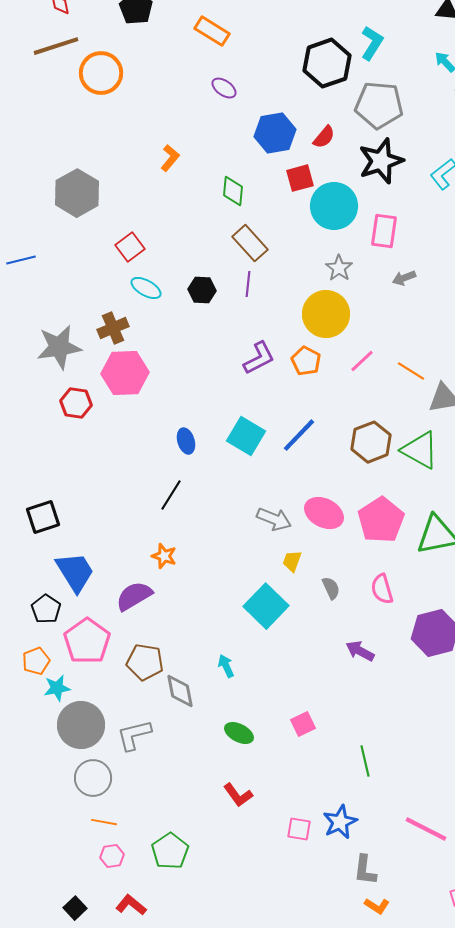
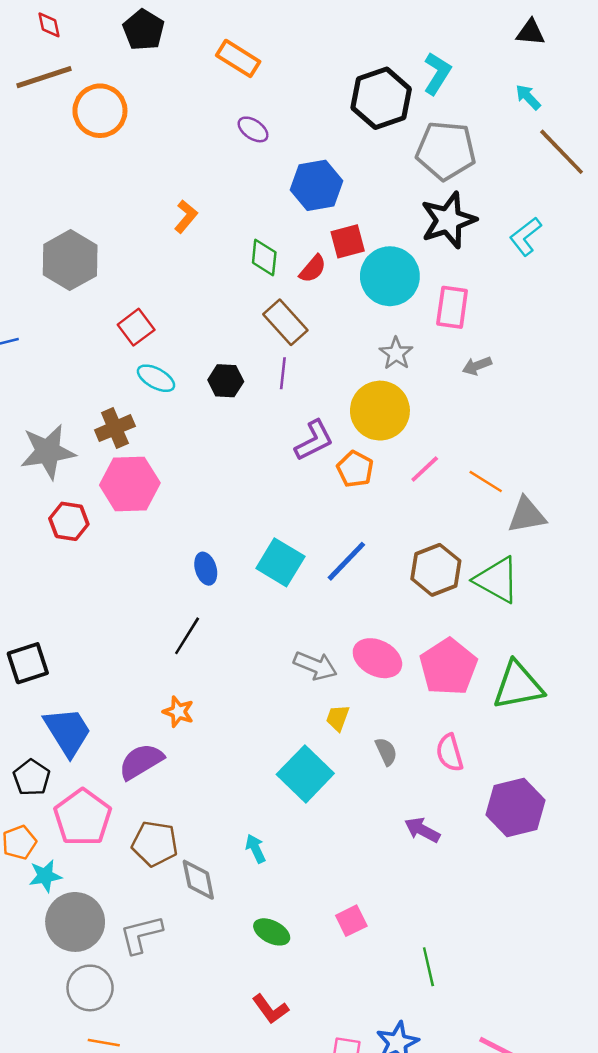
red semicircle: (324, 137) -> (313, 269), moved
purple L-shape: (259, 358) -> (314, 440), moved

